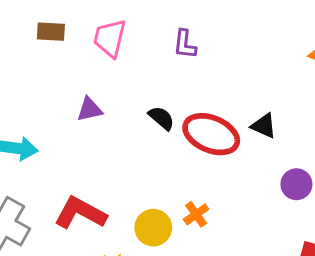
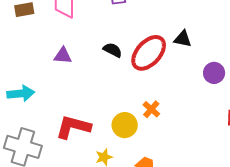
purple triangle: (90, 109) -> (63, 56), turned 30
red ellipse: (211, 134) -> (149, 53), turned -57

